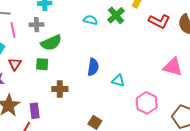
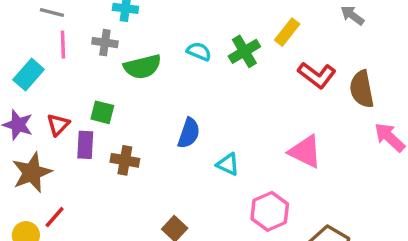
green semicircle: (51, 43) -> (142, 67), moved
red triangle: (15, 64) -> (58, 125), moved
pink triangle: (173, 67) -> (305, 152), moved
purple rectangle: (35, 111) -> (85, 145), moved

